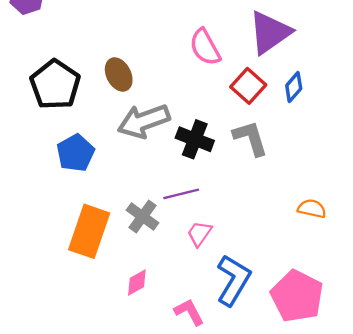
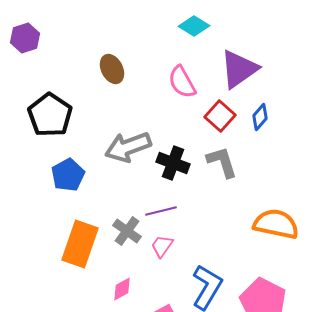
brown ellipse: (119, 75) -> (112, 69), moved
orange semicircle: (312, 209) -> (276, 224), size x1.8
pink trapezoid: (199, 234) -> (162, 246), moved

